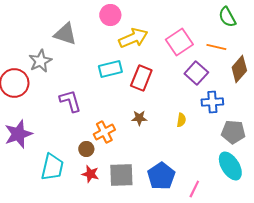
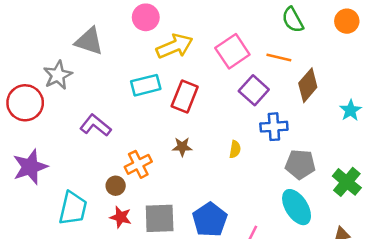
purple L-shape: (70, 101) -> (95, 125), turned -35

